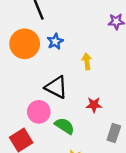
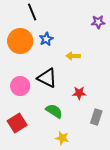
yellow arrow: (87, 61) -> (73, 56), turned -80
pink circle: (39, 112) -> (20, 86), moved

